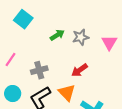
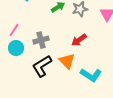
cyan circle: (13, 94) -> (16, 48), moved

